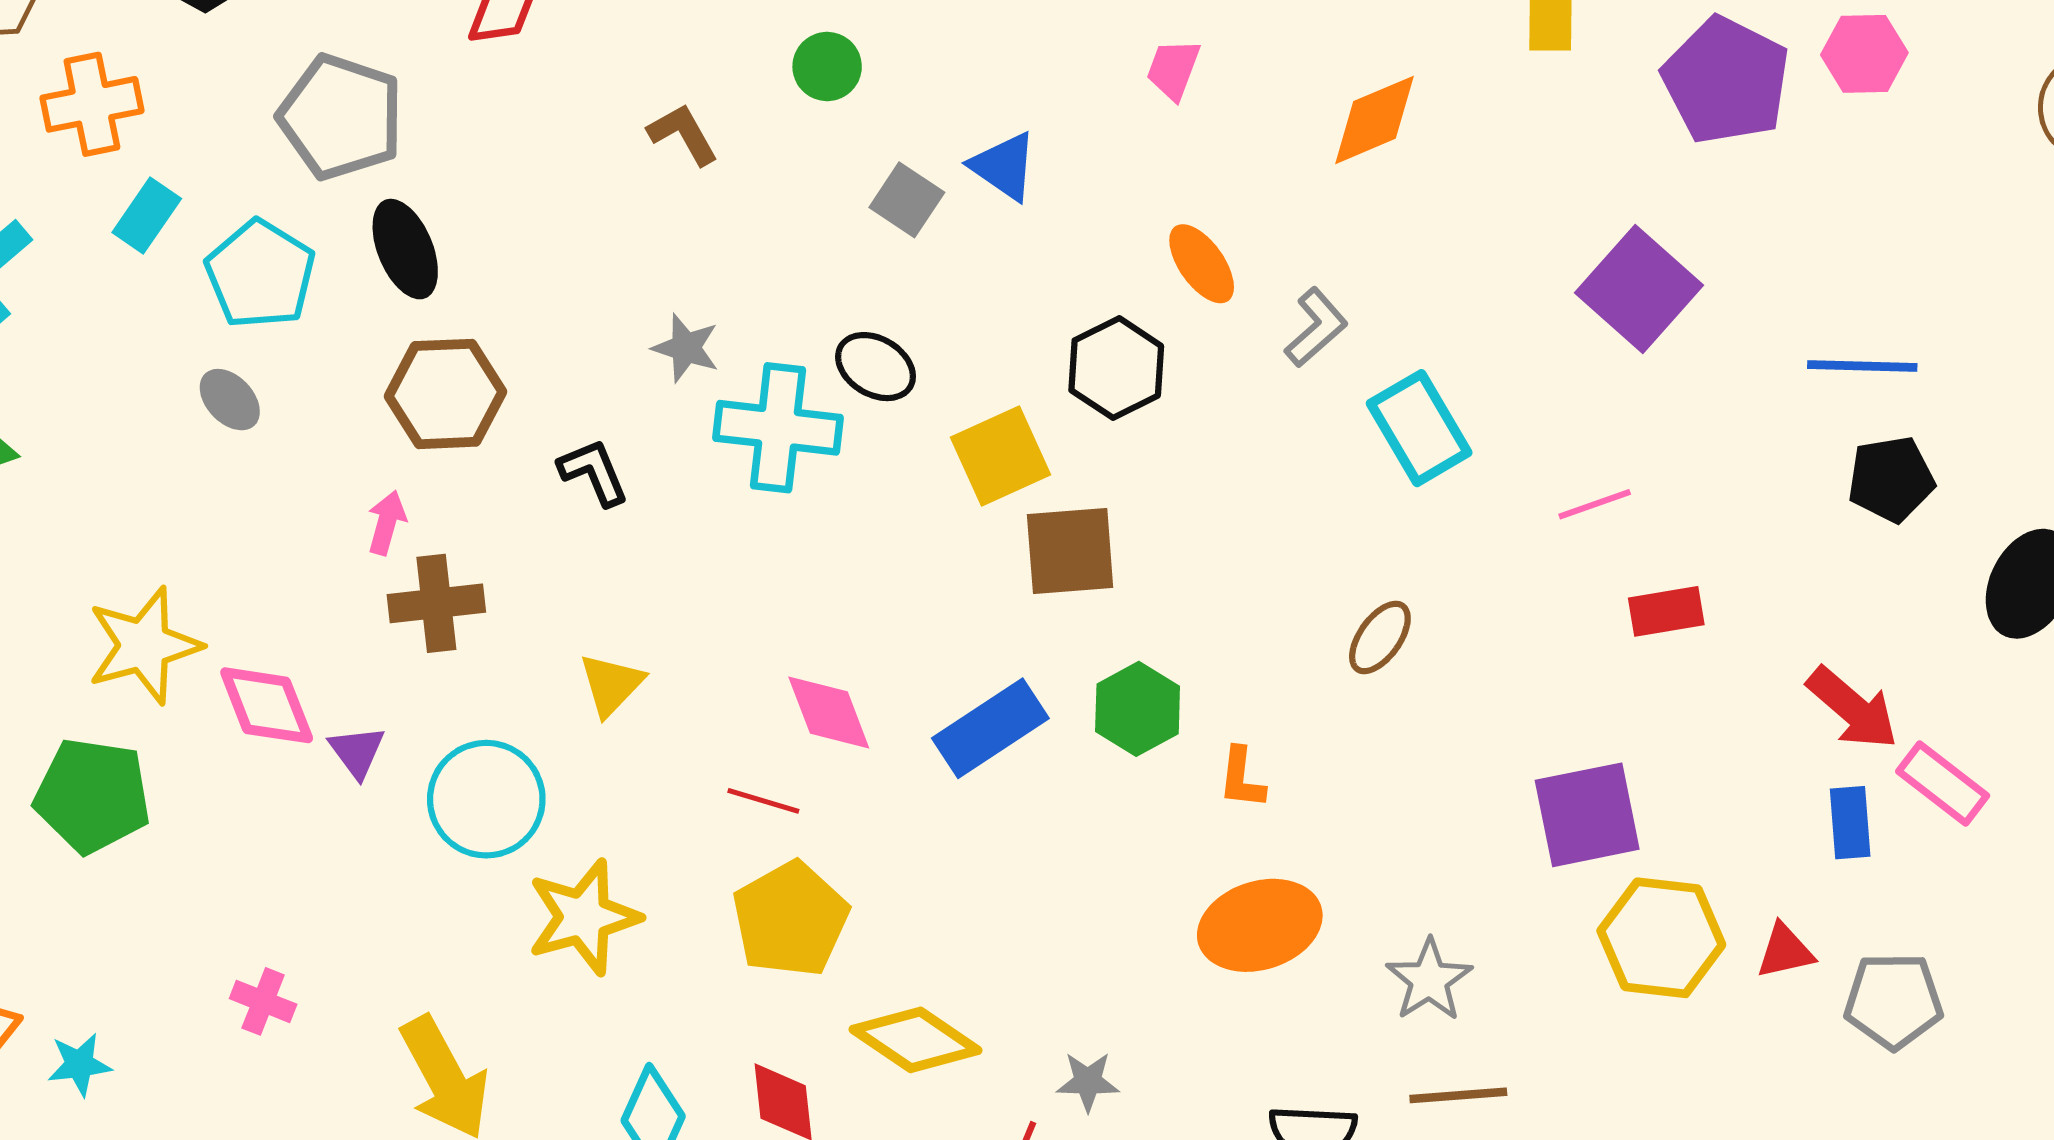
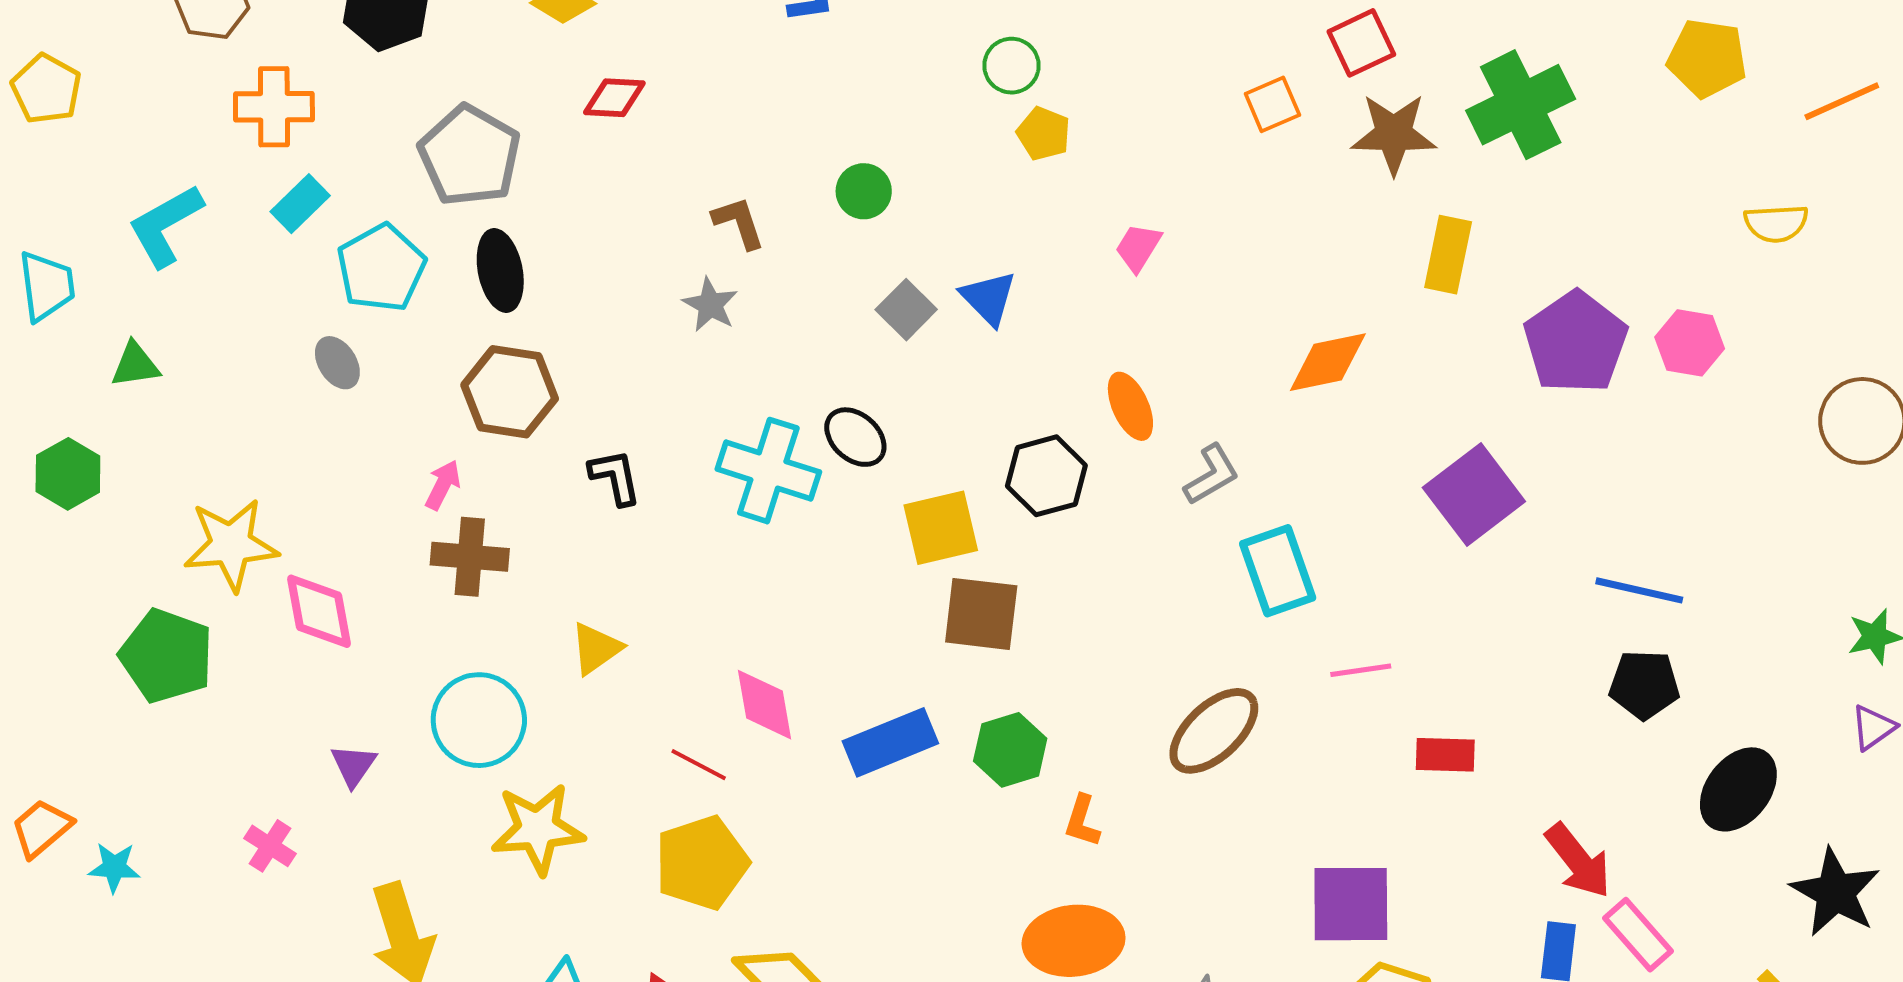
orange diamond: (1374, 120) -> (1328, 362), moved
gray star: (686, 348) -> (710, 305), moved
pink line: (1595, 504) -> (1361, 670), moved
brown ellipse: (1380, 637) -> (1214, 731), size x1.6
purple triangle: (357, 752) -> (353, 765), moved

